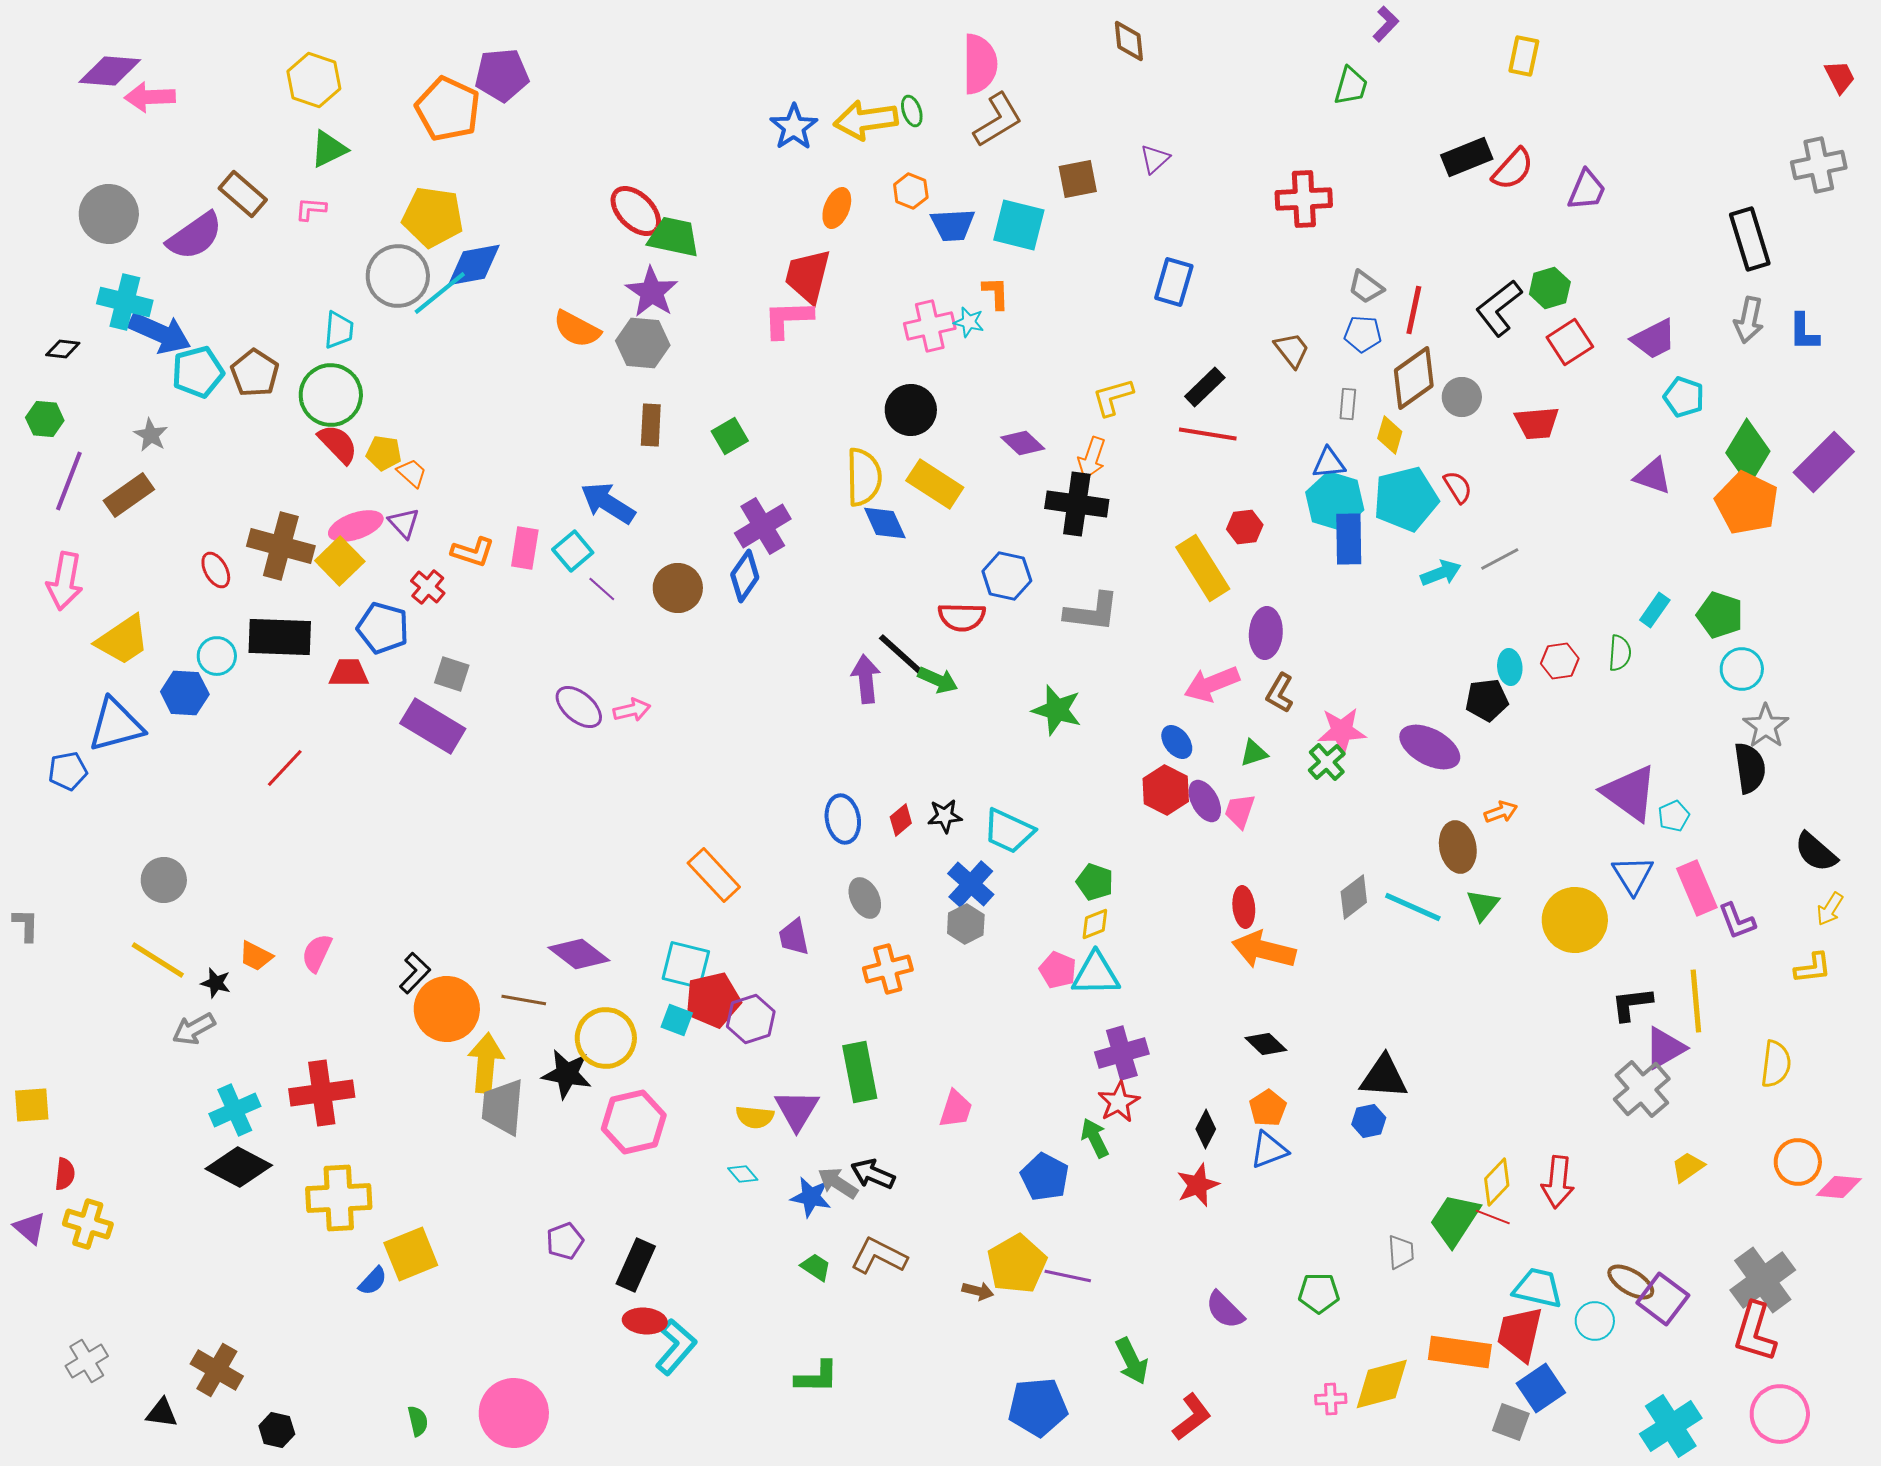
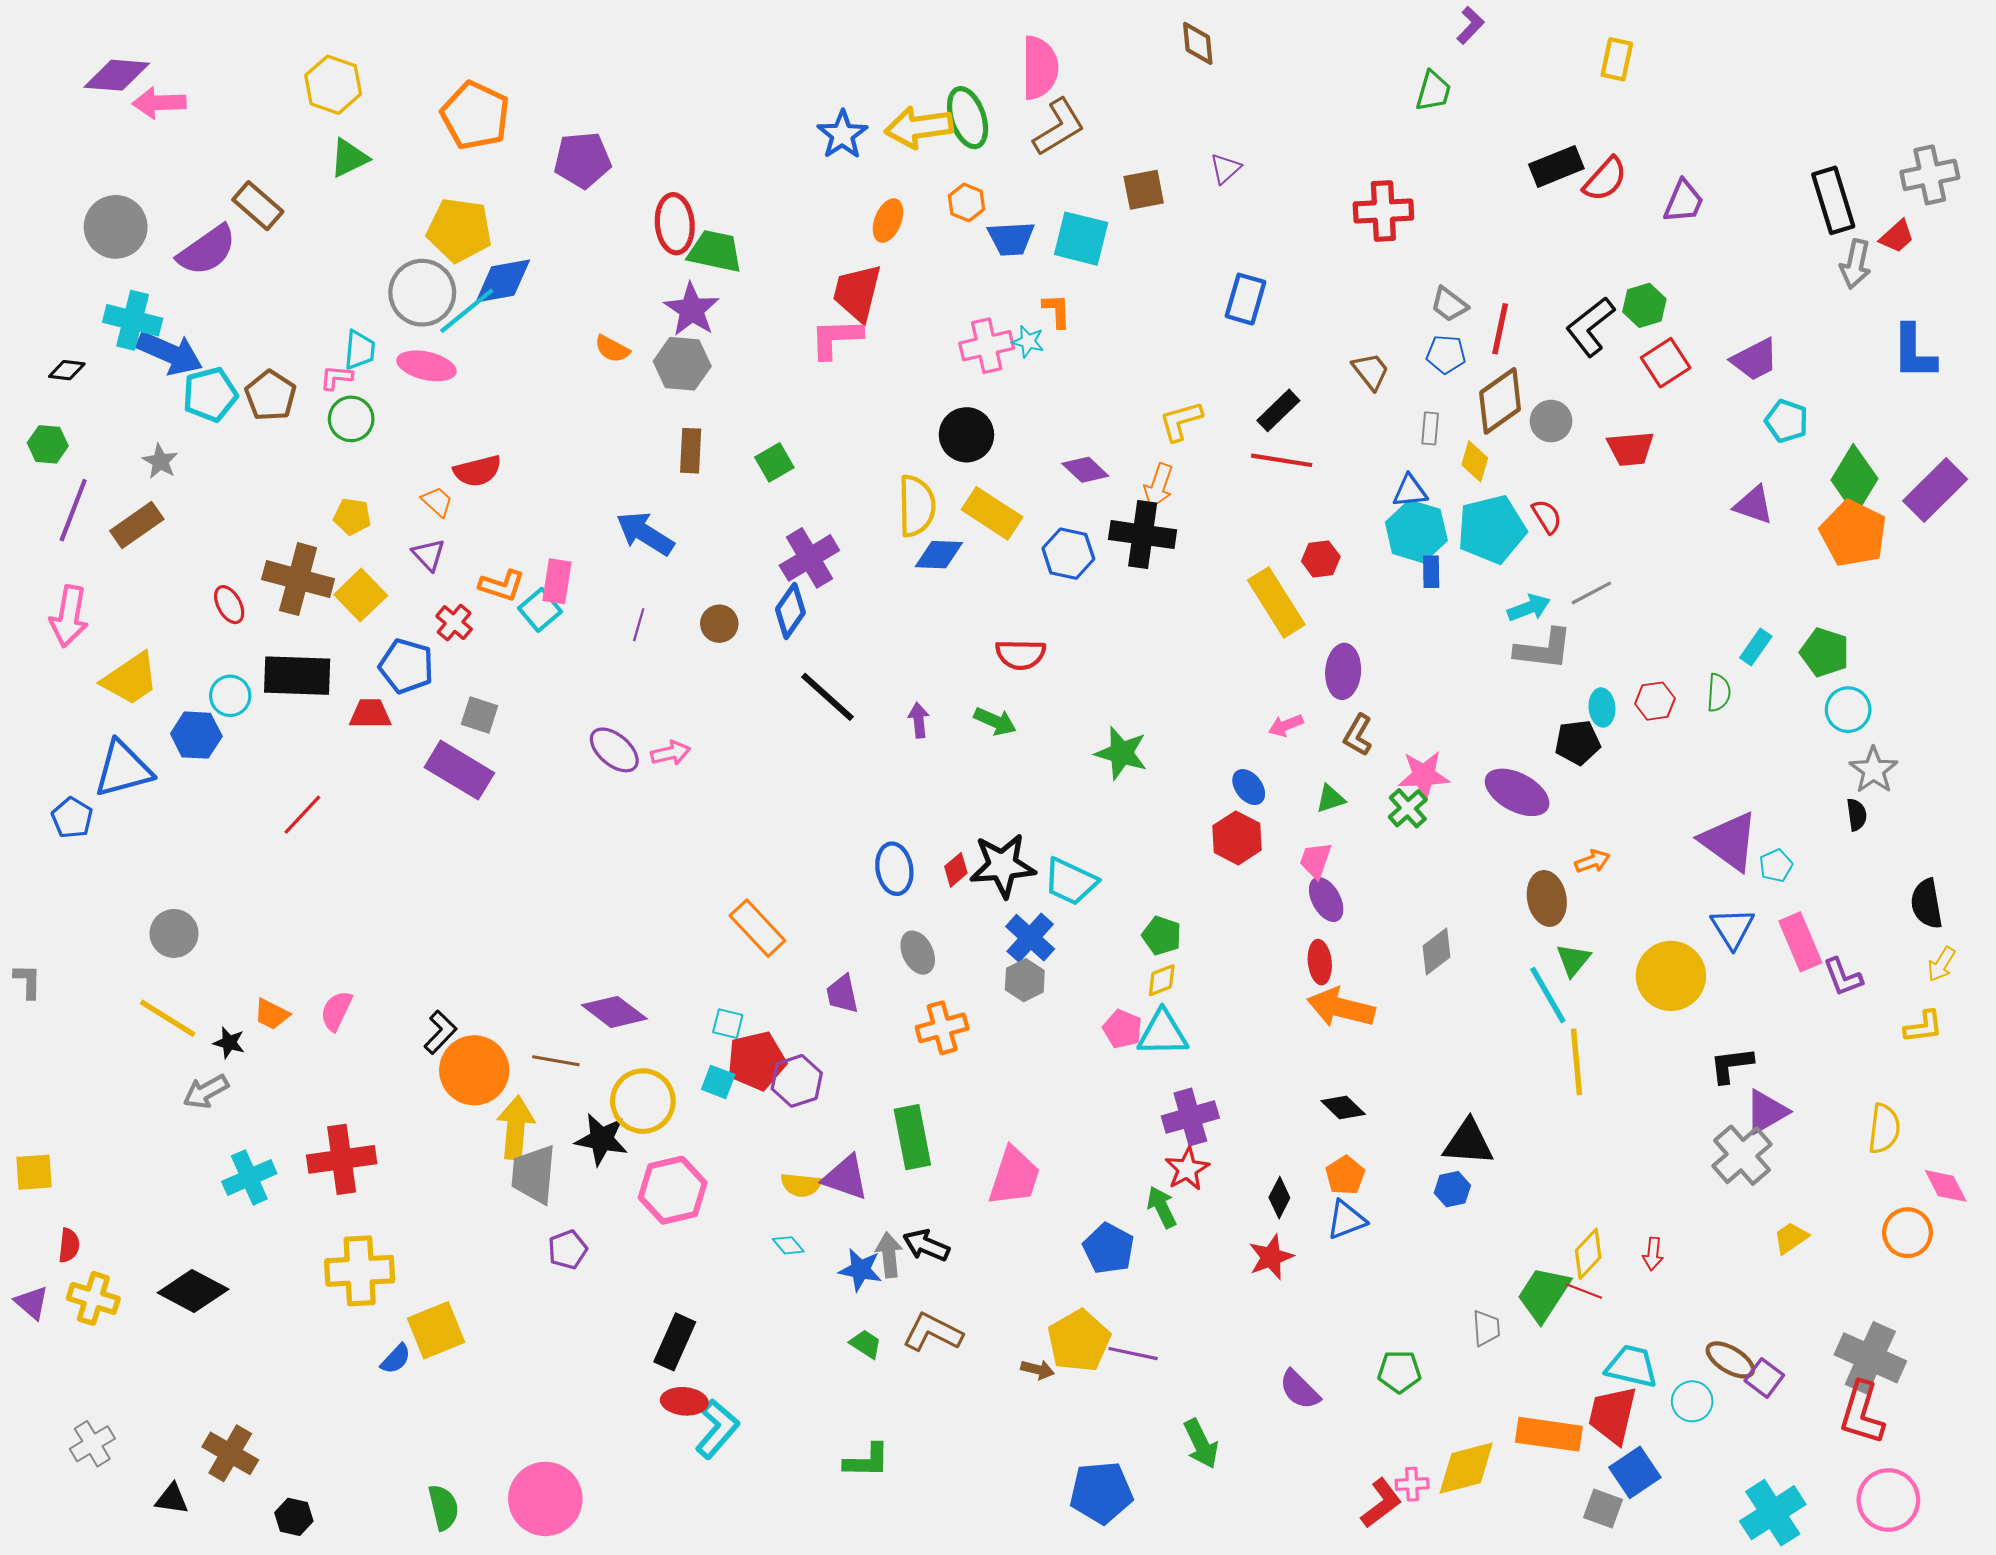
purple pentagon: (502, 75) -> (582, 160), moved
red trapezoid: (1840, 77) -> (1897, 236), moved, turned 75
green ellipse: (912, 111) -> (968, 118), size x1.8
pink L-shape: (311, 209) -> (336, 378), moved
red ellipse: (636, 211) -> (675, 224), turned 40
black rectangle: (1750, 239) -> (1833, 200), moved
gray arrow: (1749, 320) -> (1856, 264), moved
orange semicircle: (577, 329) -> (612, 349), size x0.7
blue L-shape: (1804, 332) -> (1914, 352), size x1.4
green circle: (331, 395) -> (351, 419), size x0.7
red semicircle: (338, 444) -> (477, 471), moved, turned 120
yellow pentagon: (384, 453) -> (352, 517), moved
blue diamond: (885, 523) -> (939, 555), turned -63
pink ellipse: (356, 526) -> (426, 366), moved, turned 32
blue rectangle: (1349, 539) -> (1431, 572), size x0.6
cyan square: (573, 551) -> (540, 610), moved
blue hexagon: (1007, 576) -> (1068, 554), moved
brown circle: (678, 588) -> (719, 624), size x0.7
purple line: (602, 589) -> (639, 625), turned 64
gray L-shape: (1092, 612) -> (1544, 649), moved
black line: (904, 657) -> (828, 697), moved
purple arrow: (866, 679) -> (919, 720), size x0.7
pink arrow: (1212, 684) -> (1286, 726), size x0.6
black semicircle: (1750, 768) -> (1857, 815), size x0.6
blue pentagon: (68, 771) -> (72, 818), turned -30
purple ellipse: (1205, 801) -> (1326, 900), moved
black star: (945, 816) -> (1003, 866), size x1.8
black semicircle: (1816, 852) -> (1927, 904), turned 39
cyan line: (1413, 907) -> (1548, 995), moved, turned 36
cyan square: (686, 965) -> (728, 1024), size x0.6
yellow line: (1696, 1001) -> (1576, 1062), moved
pink trapezoid: (956, 1109) -> (1014, 1176), size x1.5
purple triangle: (797, 1110) -> (846, 1177), turned -42
black diamond: (239, 1167) -> (193, 1291), moved
red arrow: (1558, 1182) -> (1653, 1254), size x0.6
gray arrow: (838, 1183) -> (889, 1255), turned 51
pink diamond: (1839, 1187) -> (1946, 1186), moved, turned 57
purple pentagon: (565, 1241) -> (568, 1250), moved
gray cross: (1763, 1280) -> (1870, 1358), turned -30
purple square: (1663, 1299) -> (1764, 1378), size x0.7
red L-shape: (1192, 1417) -> (1381, 1503), moved
green semicircle: (418, 1421) -> (443, 1507), size x1.4

